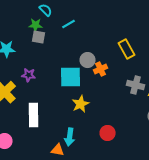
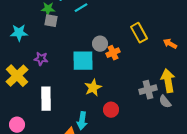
gray cross: (136, 85) -> (148, 90), moved, turned -30
red circle: (108, 133) -> (111, 110), moved

